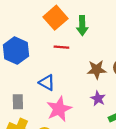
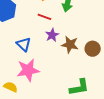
purple star: (98, 99) -> (52, 35), moved

